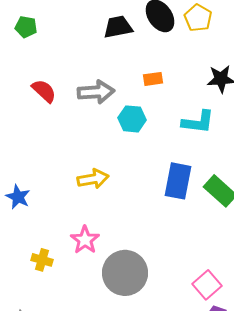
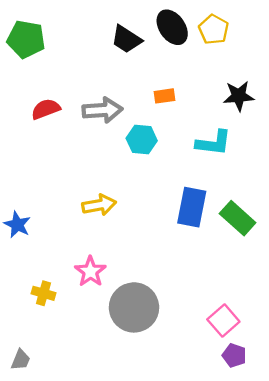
green pentagon: (26, 27) -> (26, 39), size x1.6
black trapezoid: (118, 27) -> (126, 39), turned -136
red semicircle: (44, 91) -> (46, 109), turned -64

